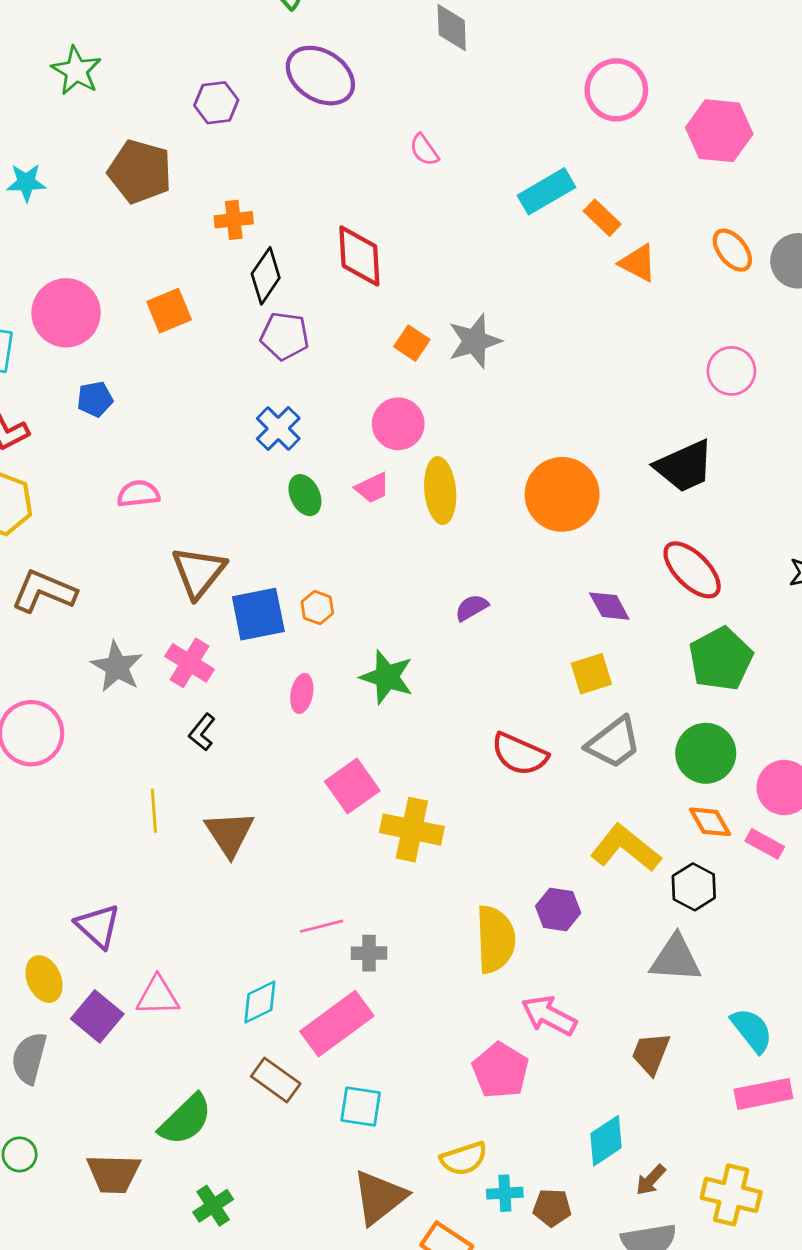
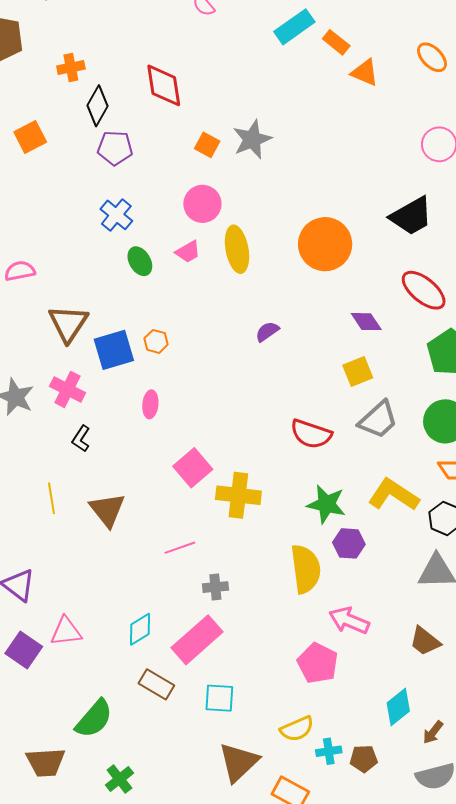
green star: (387, 677) -> (326, 504), moved
pink line: (322, 926) -> (180, 548), moved
brown trapezoid: (651, 1053) -> (425, 641), turned -68

